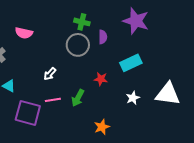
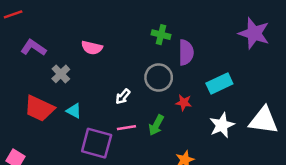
purple star: (136, 21) -> (254, 33), moved
purple semicircle: (103, 37) -> (186, 52), size x1.5
gray circle: (78, 45) -> (159, 78), moved
white star: (133, 98) -> (222, 125), size x1.5

